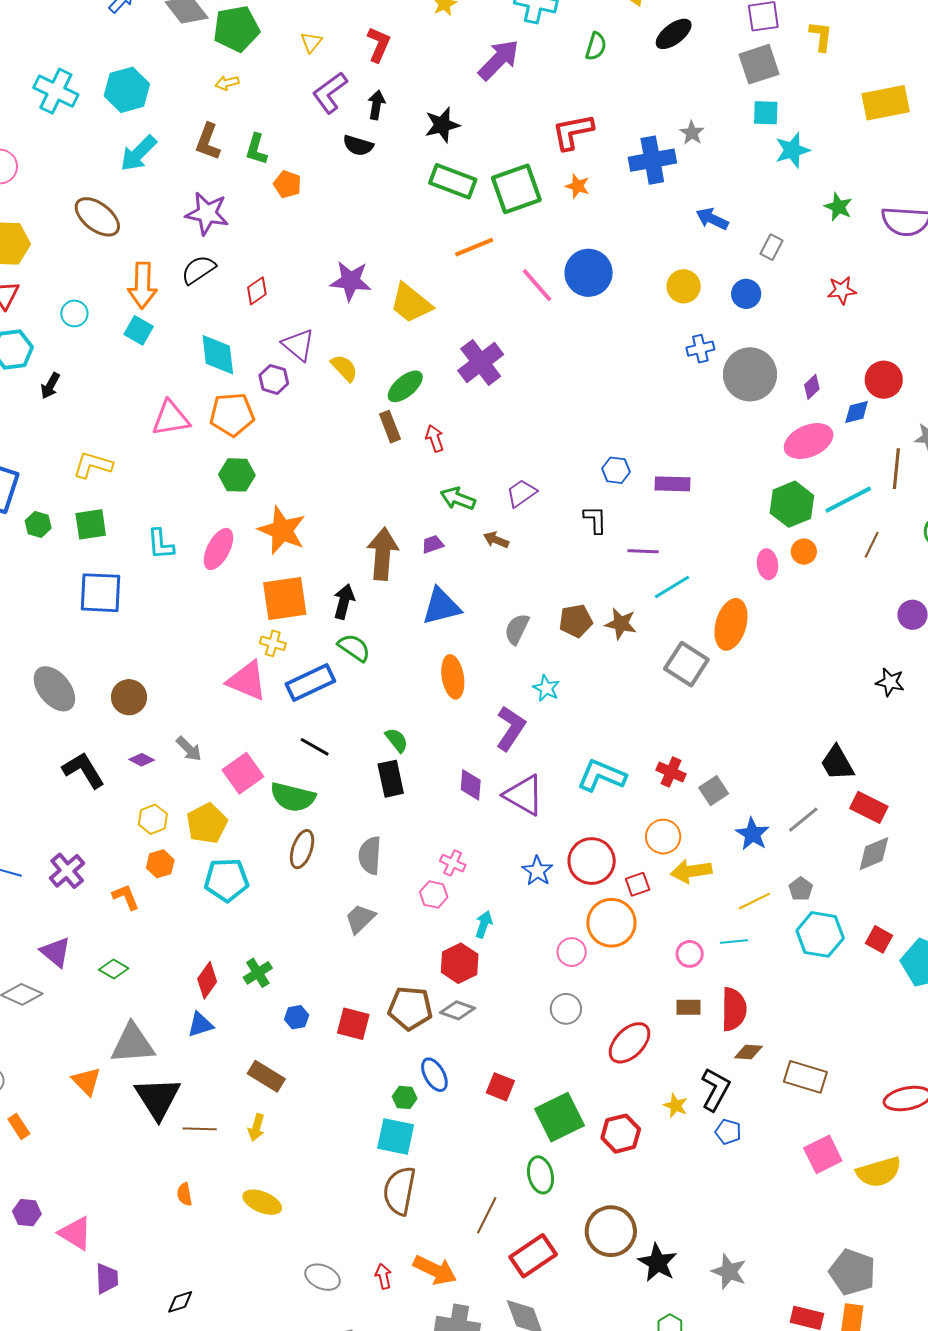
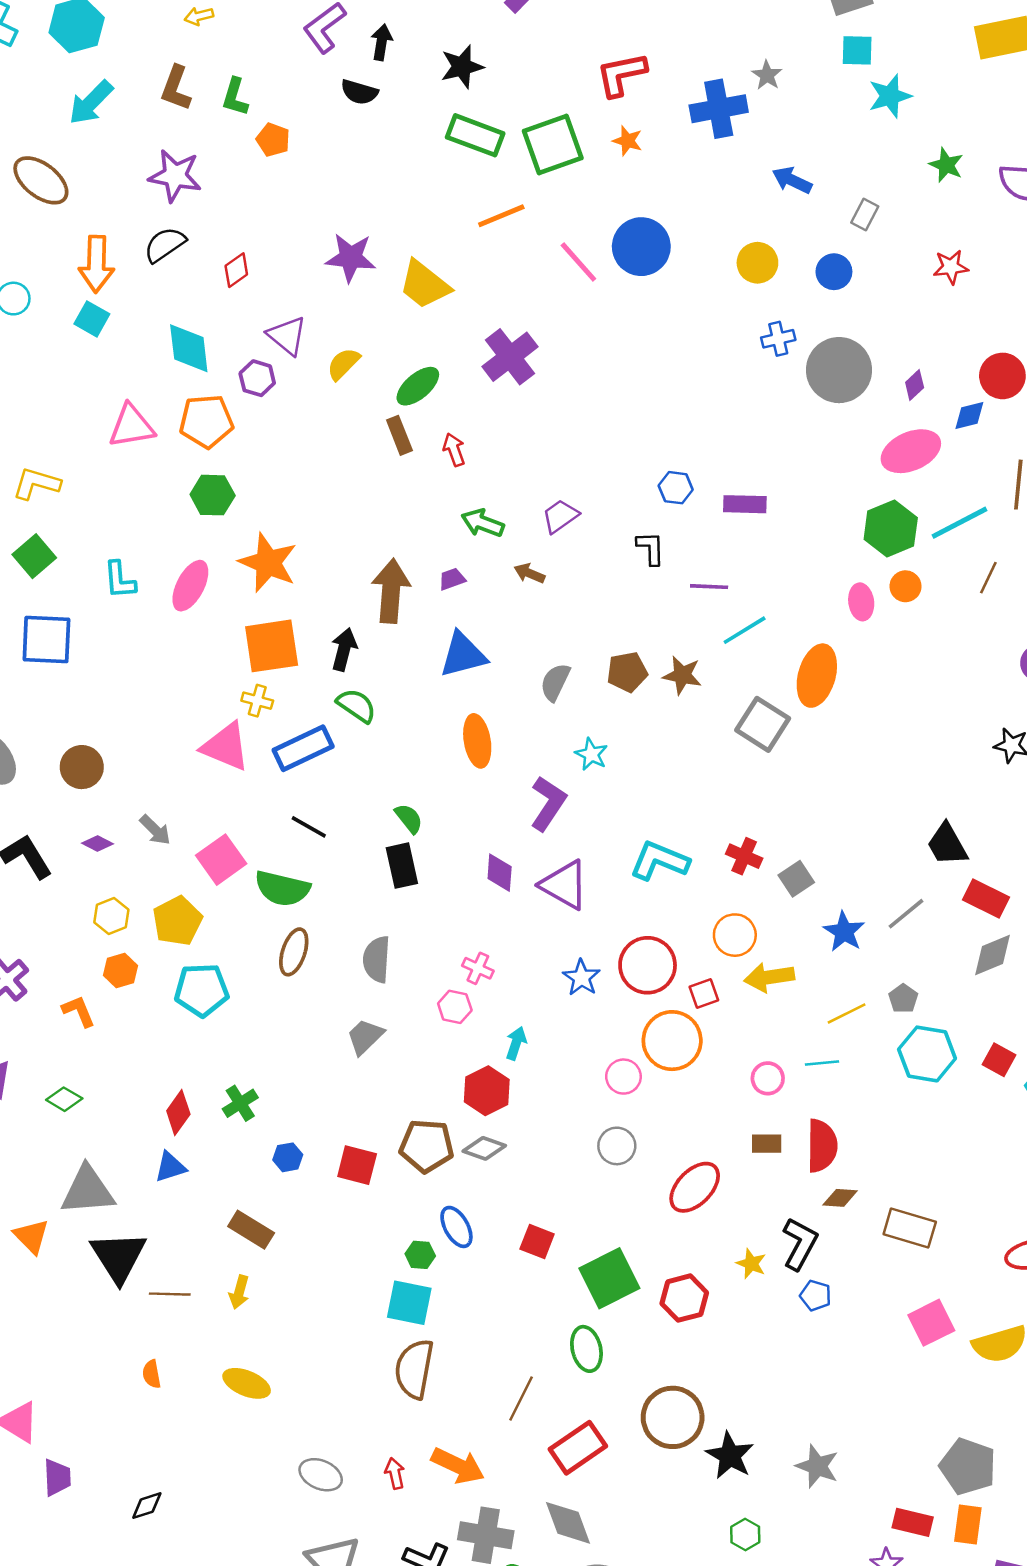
yellow semicircle: (344, 368) -> (343, 364), turned -92
green square: (91, 524) -> (34, 556), turned -32

